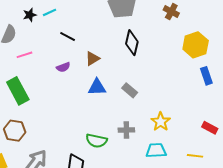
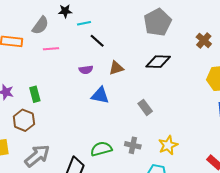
cyan line: (49, 12) -> (84, 23), moved
black diamond: (132, 43) -> (158, 62), turned 65
blue triangle: (97, 87) -> (100, 95), moved
green rectangle: (18, 91) -> (35, 94), moved, size x0.6
green semicircle: (96, 141) -> (101, 149), turned 140

